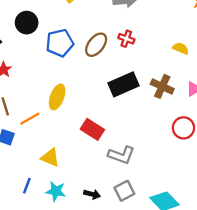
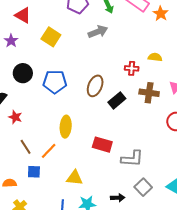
red cross: (126, 39) -> (132, 68), moved
blue pentagon: (60, 43) -> (55, 82), turned 30
brown ellipse: (96, 45) -> (95, 86), moved
black rectangle: (123, 84) -> (117, 100), size x0.7

